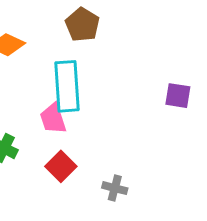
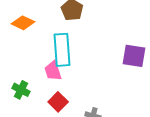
purple square: (178, 96) -> (134, 56), size x1.4

